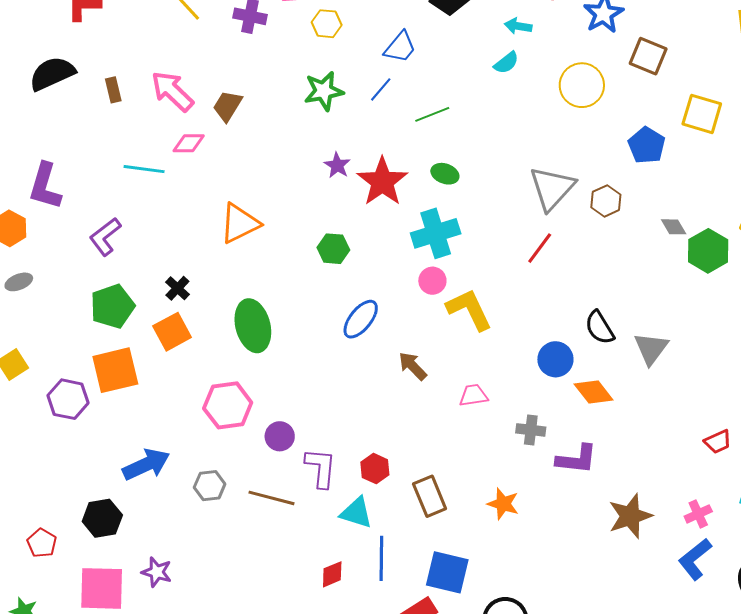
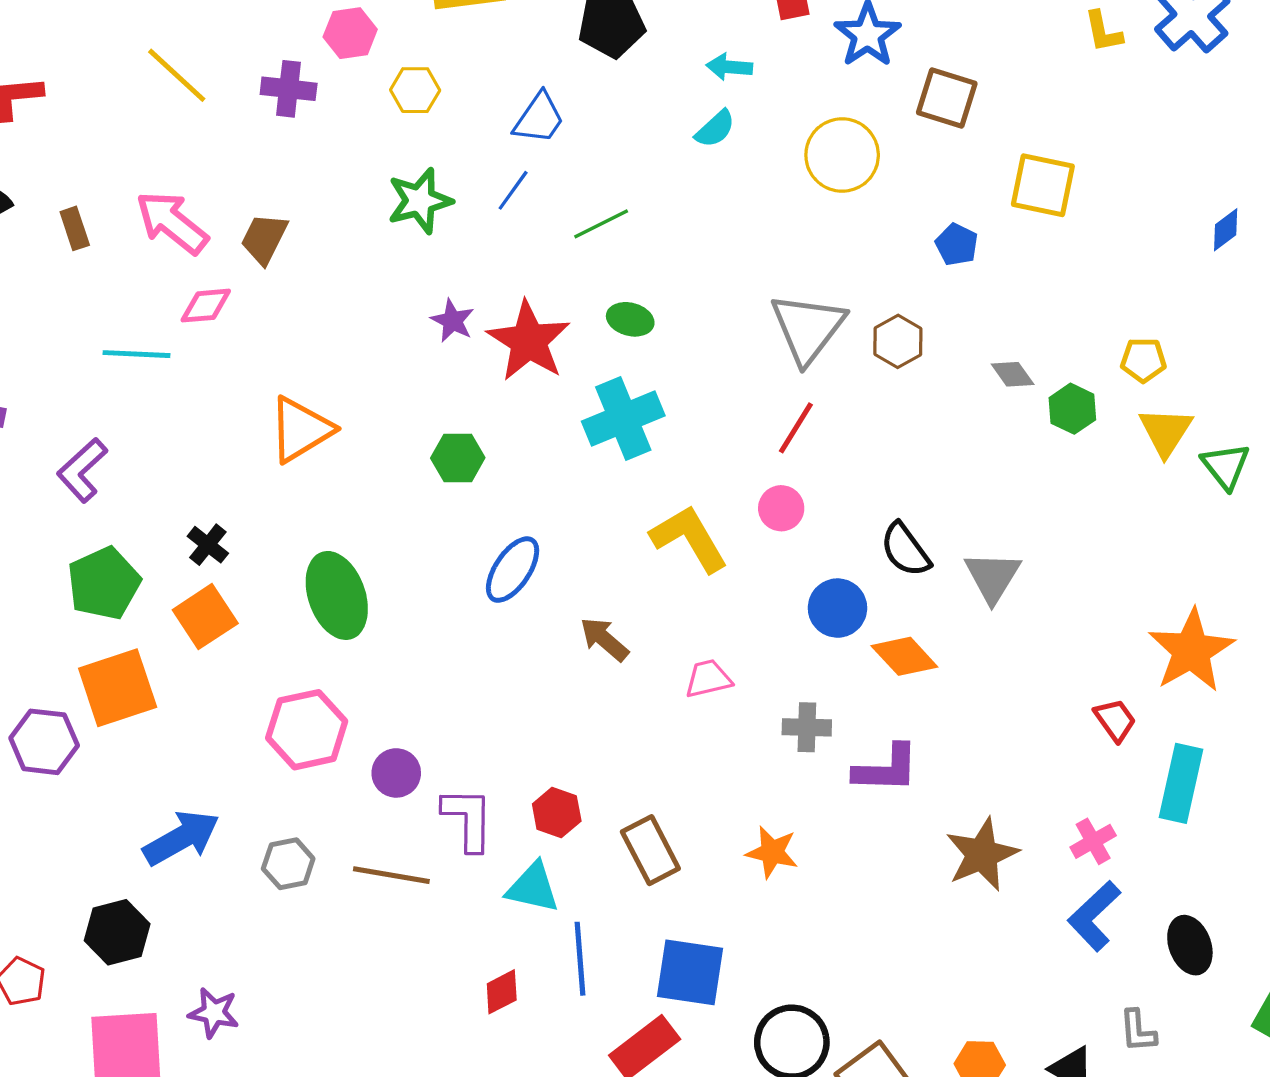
blue pentagon: (647, 145) -> (957, 245), size x0.7
green hexagon: (708, 251) -> (1072, 409), size x0.7
pink circle: (432, 281) -> (781, 508), moved
red trapezoid: (718, 442) -> (1115, 720), turned -96

